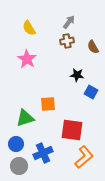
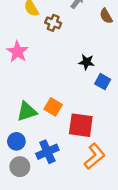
brown cross: (67, 41) -> (53, 23), moved, turned 32
brown semicircle: (93, 47) -> (106, 16), moved
pink star: (27, 59) -> (18, 52), moved
orange square: (48, 104) -> (53, 107), moved, turned 35

